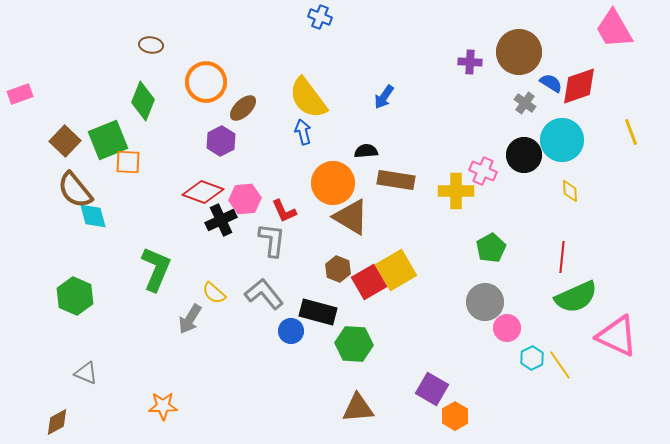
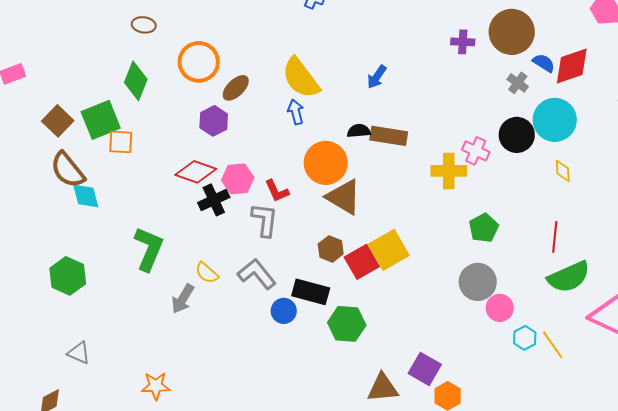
brown rectangle: (396, 180) -> (389, 136), moved
brown triangle: (358, 408) -> (383, 388), moved

